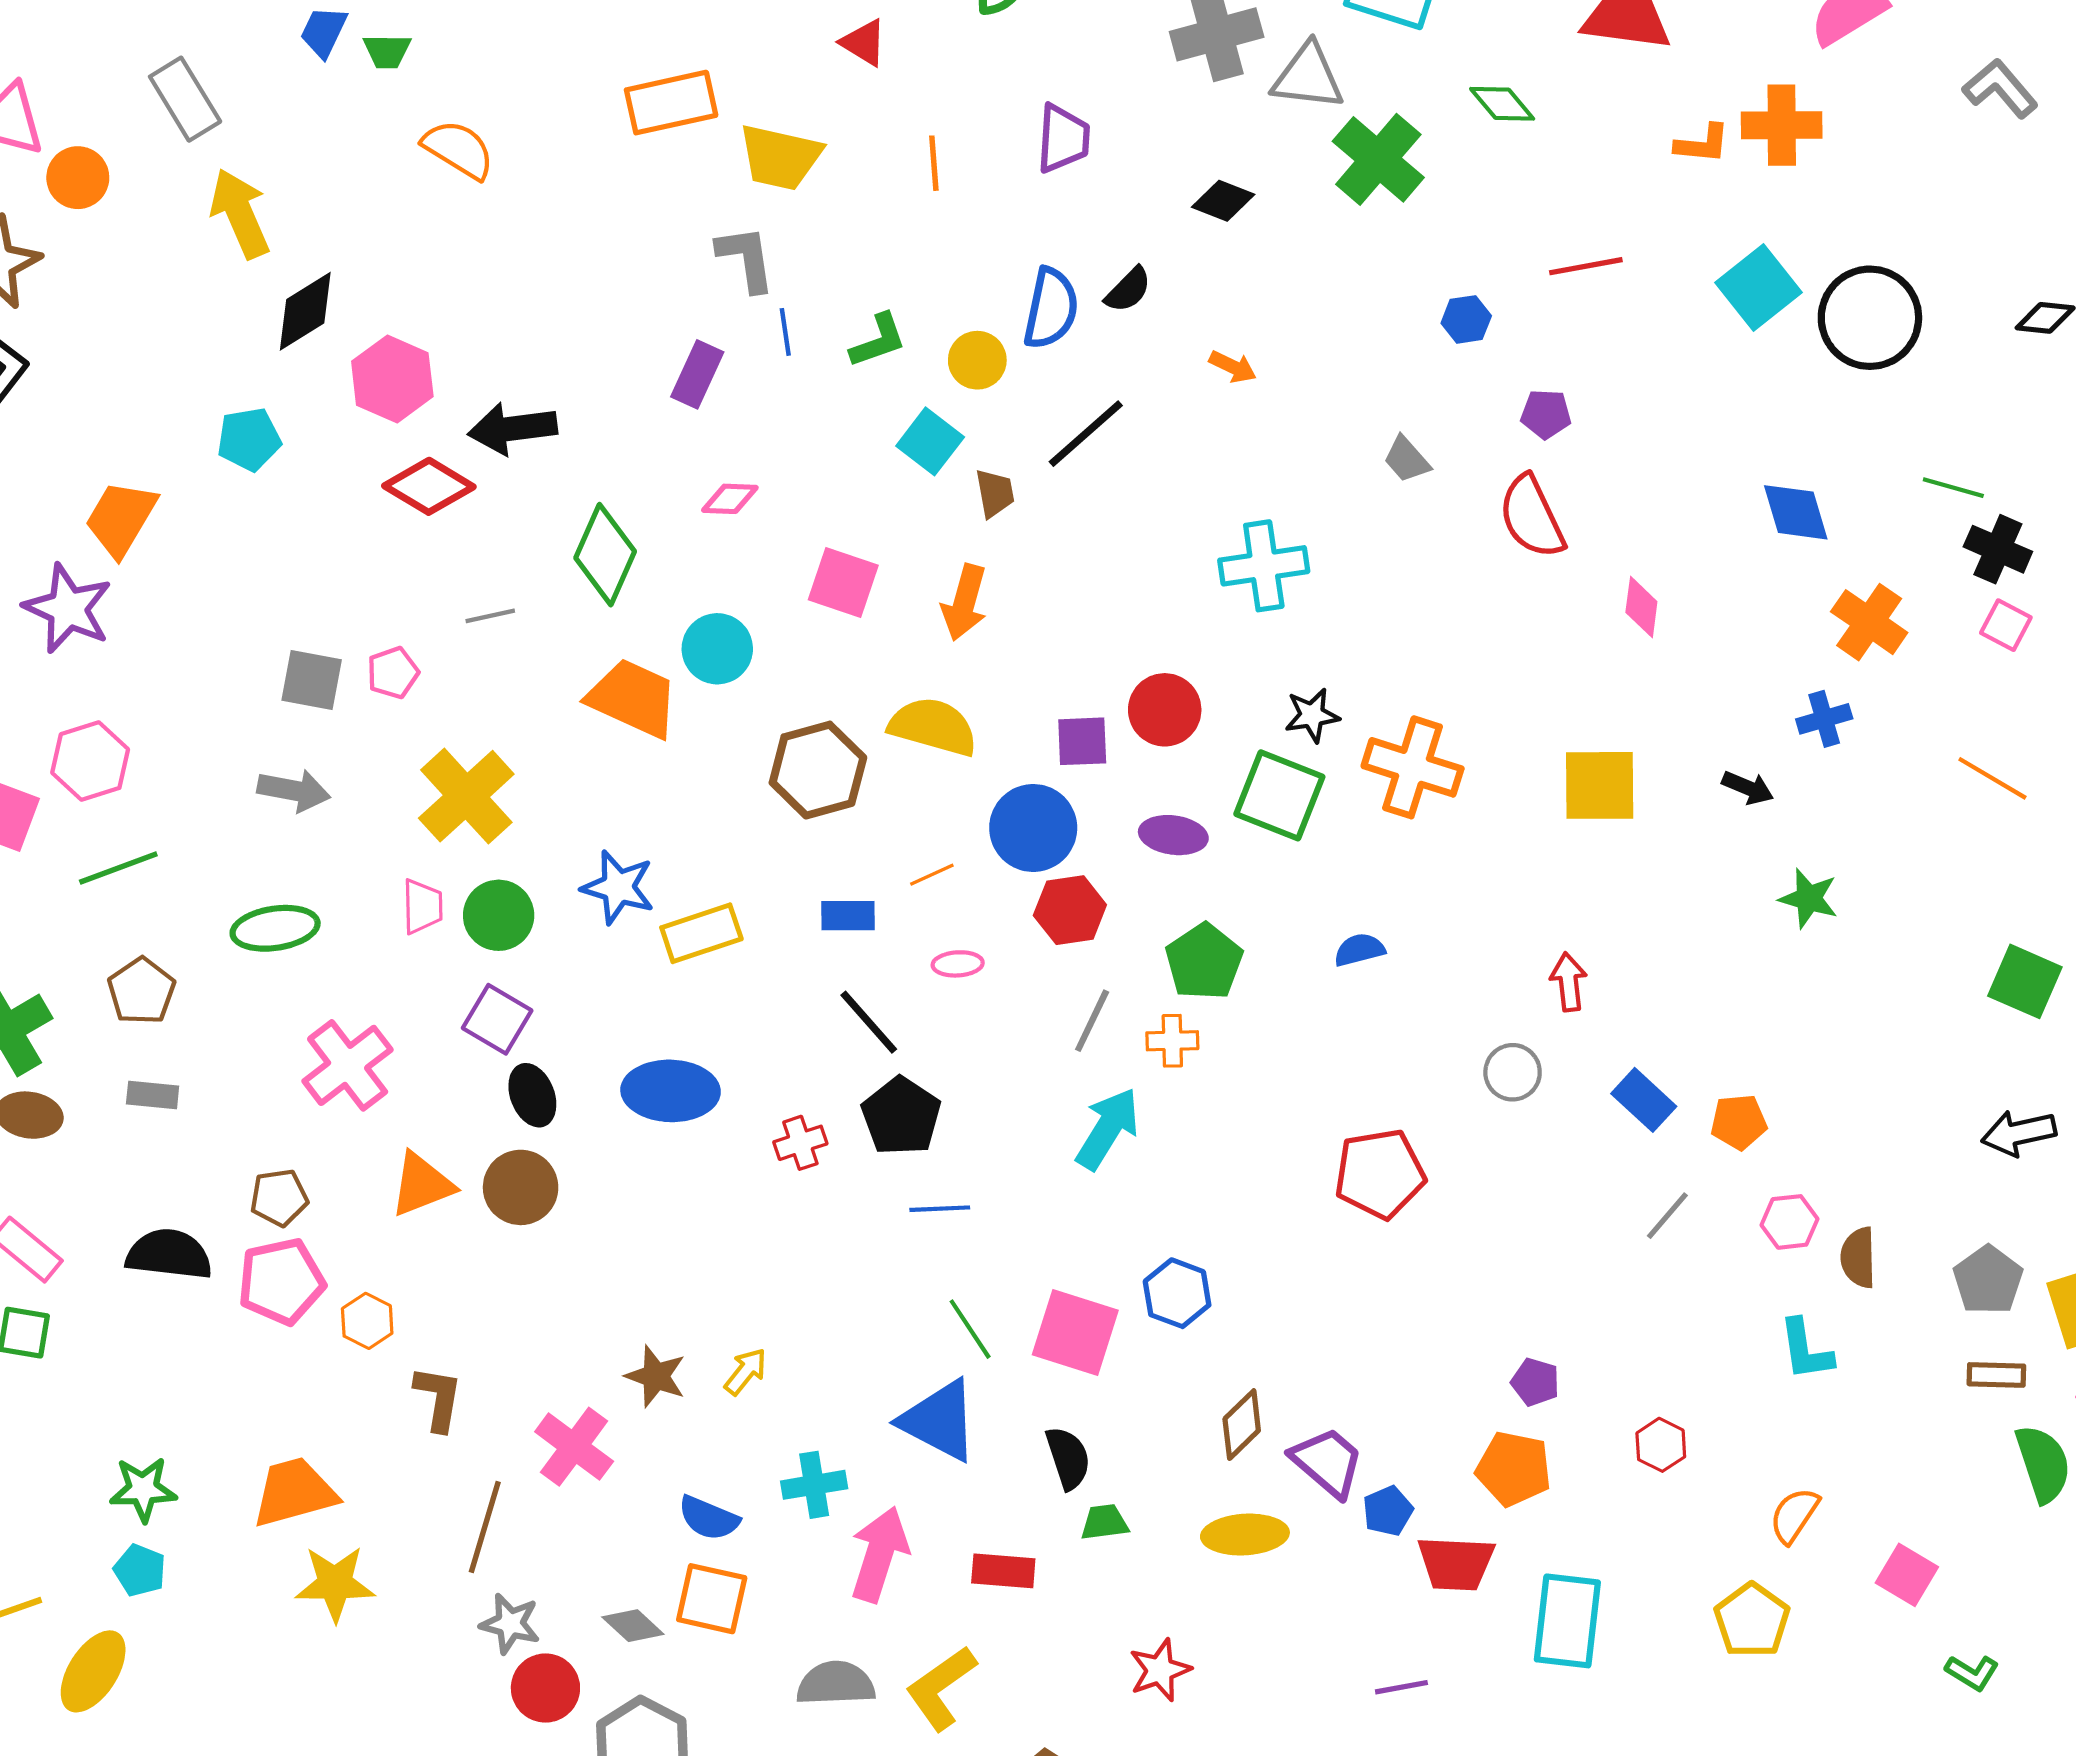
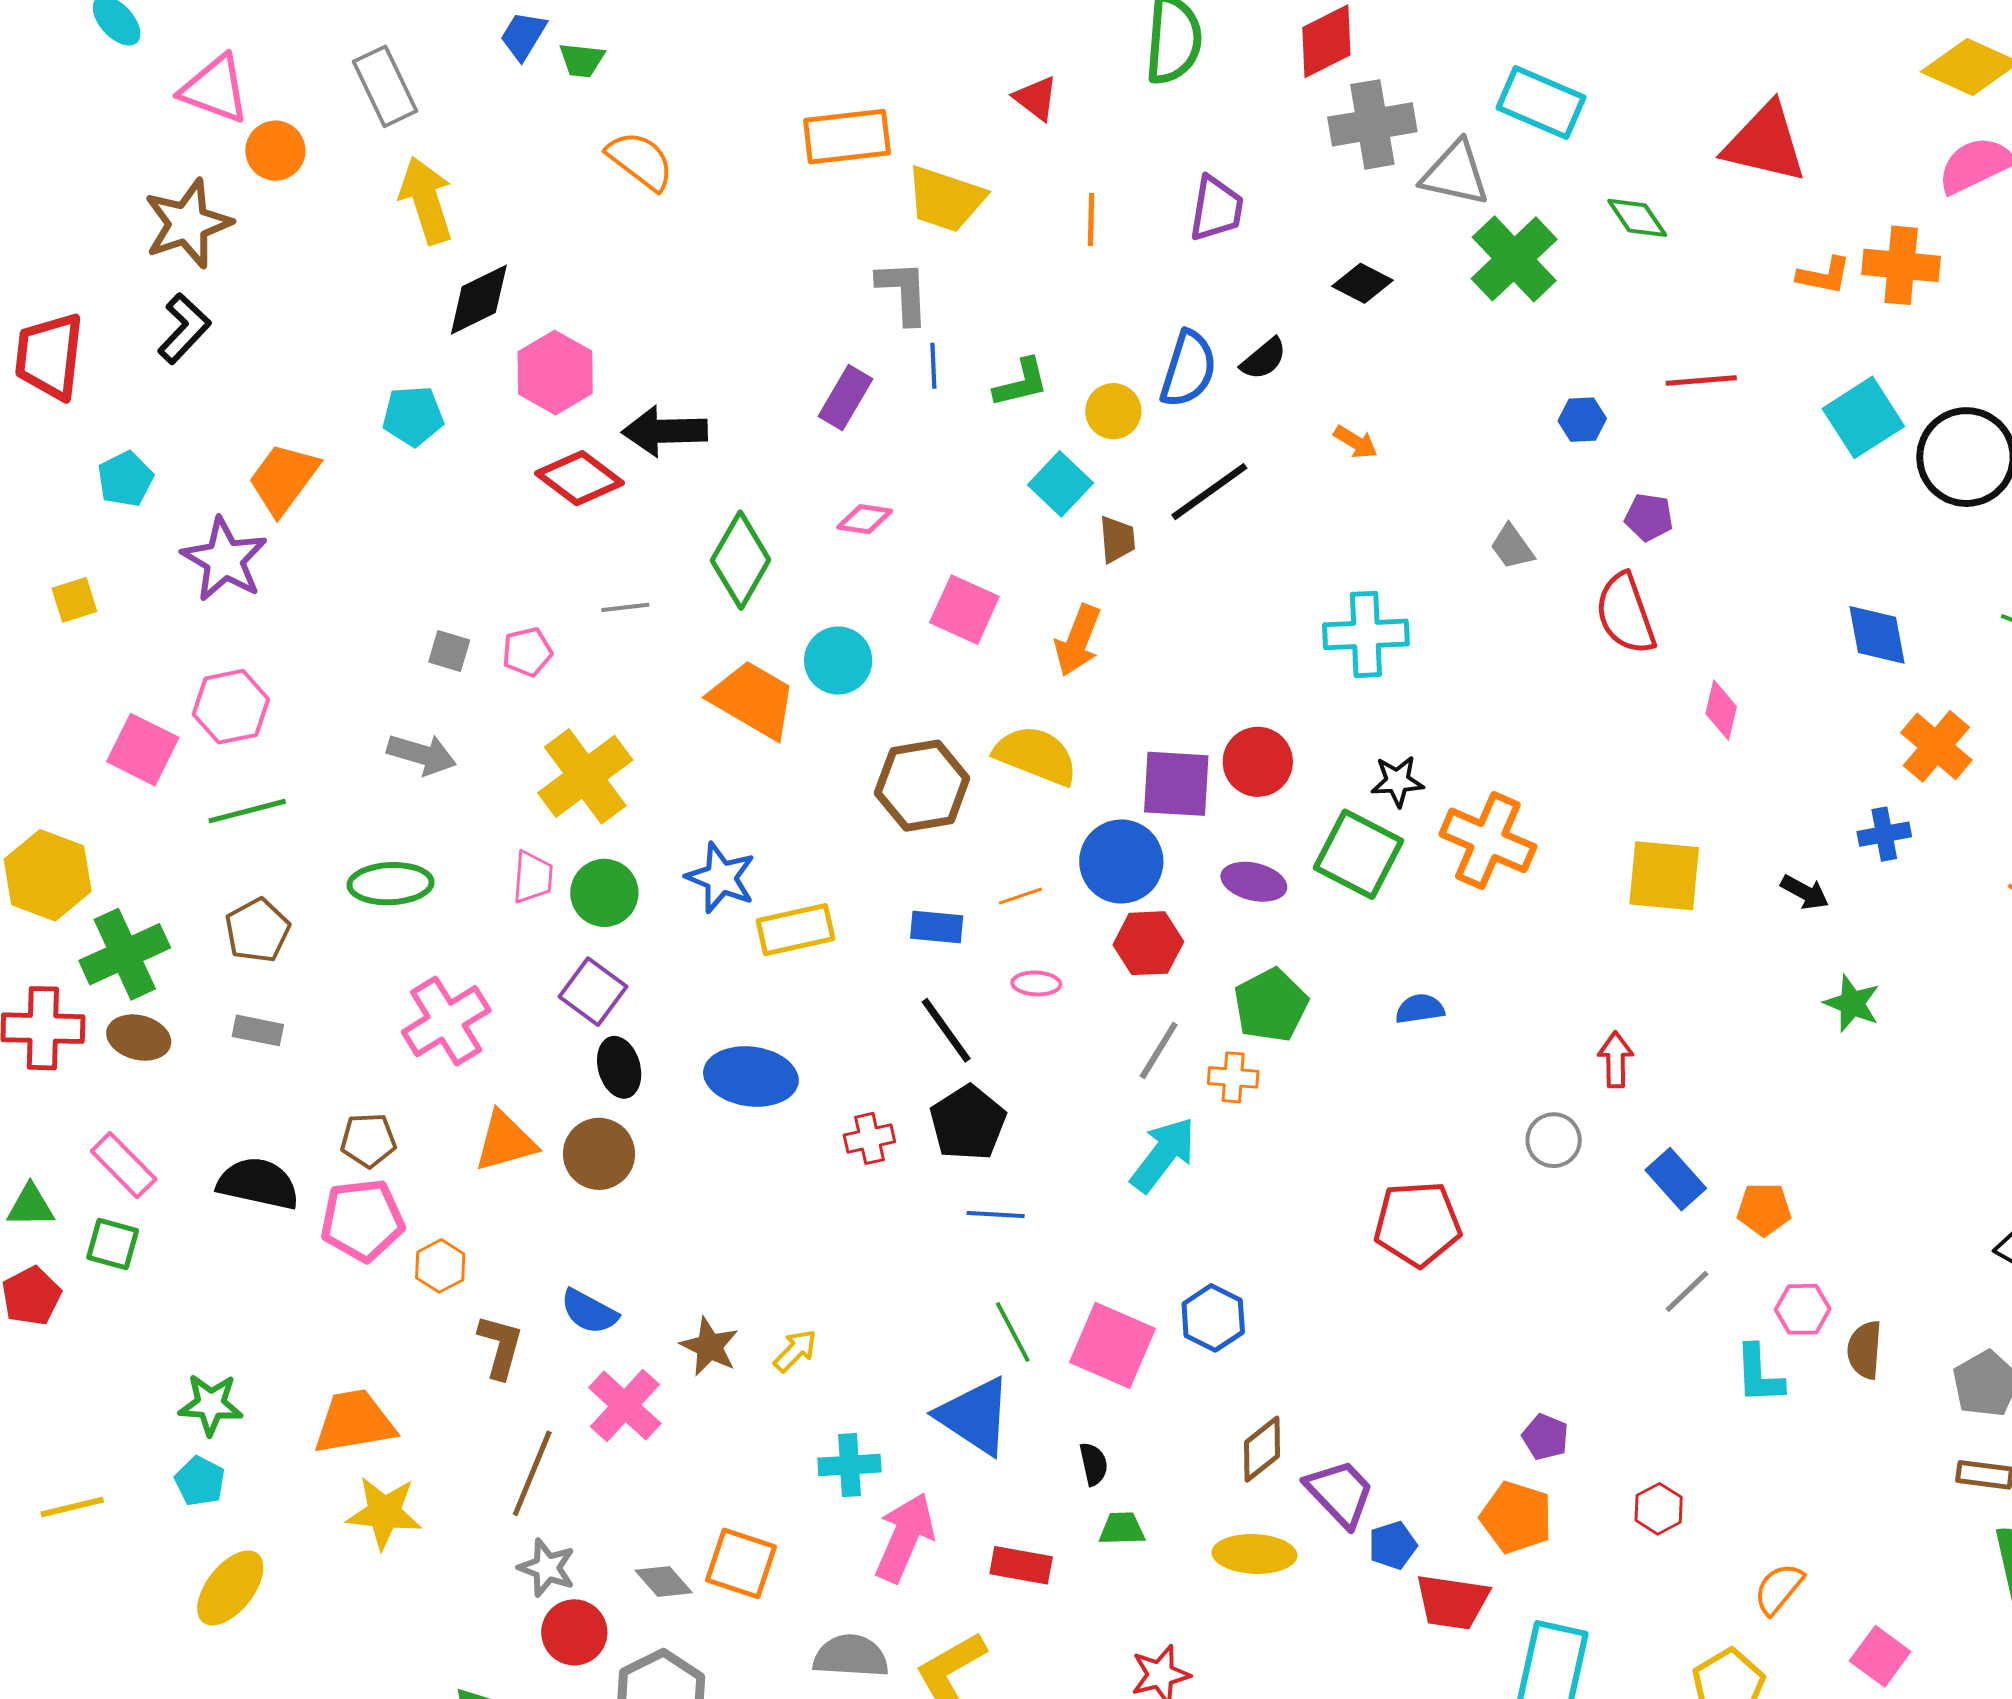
gray square: (312, 680) -> (449, 651), size x0.7
purple square: (1082, 741) -> (1176, 784), size x1.4
cyan L-shape: (1806, 1350) -> (1759, 1374), moved
black semicircle: (1068, 1458) -> (1094, 1464), size x0.7
blue semicircle: (709, 1518) -> (589, 1312), moved
yellow ellipse: (93, 1671) -> (230, 1588), moved

